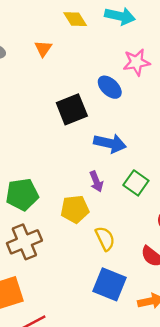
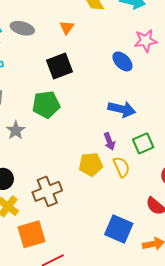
black square: (72, 109) -> (59, 66), moved
green square: (136, 183) -> (143, 143), turned 30
green pentagon: (22, 194) -> (46, 105), moved
yellow semicircle: (105, 239) -> (121, 167), moved

